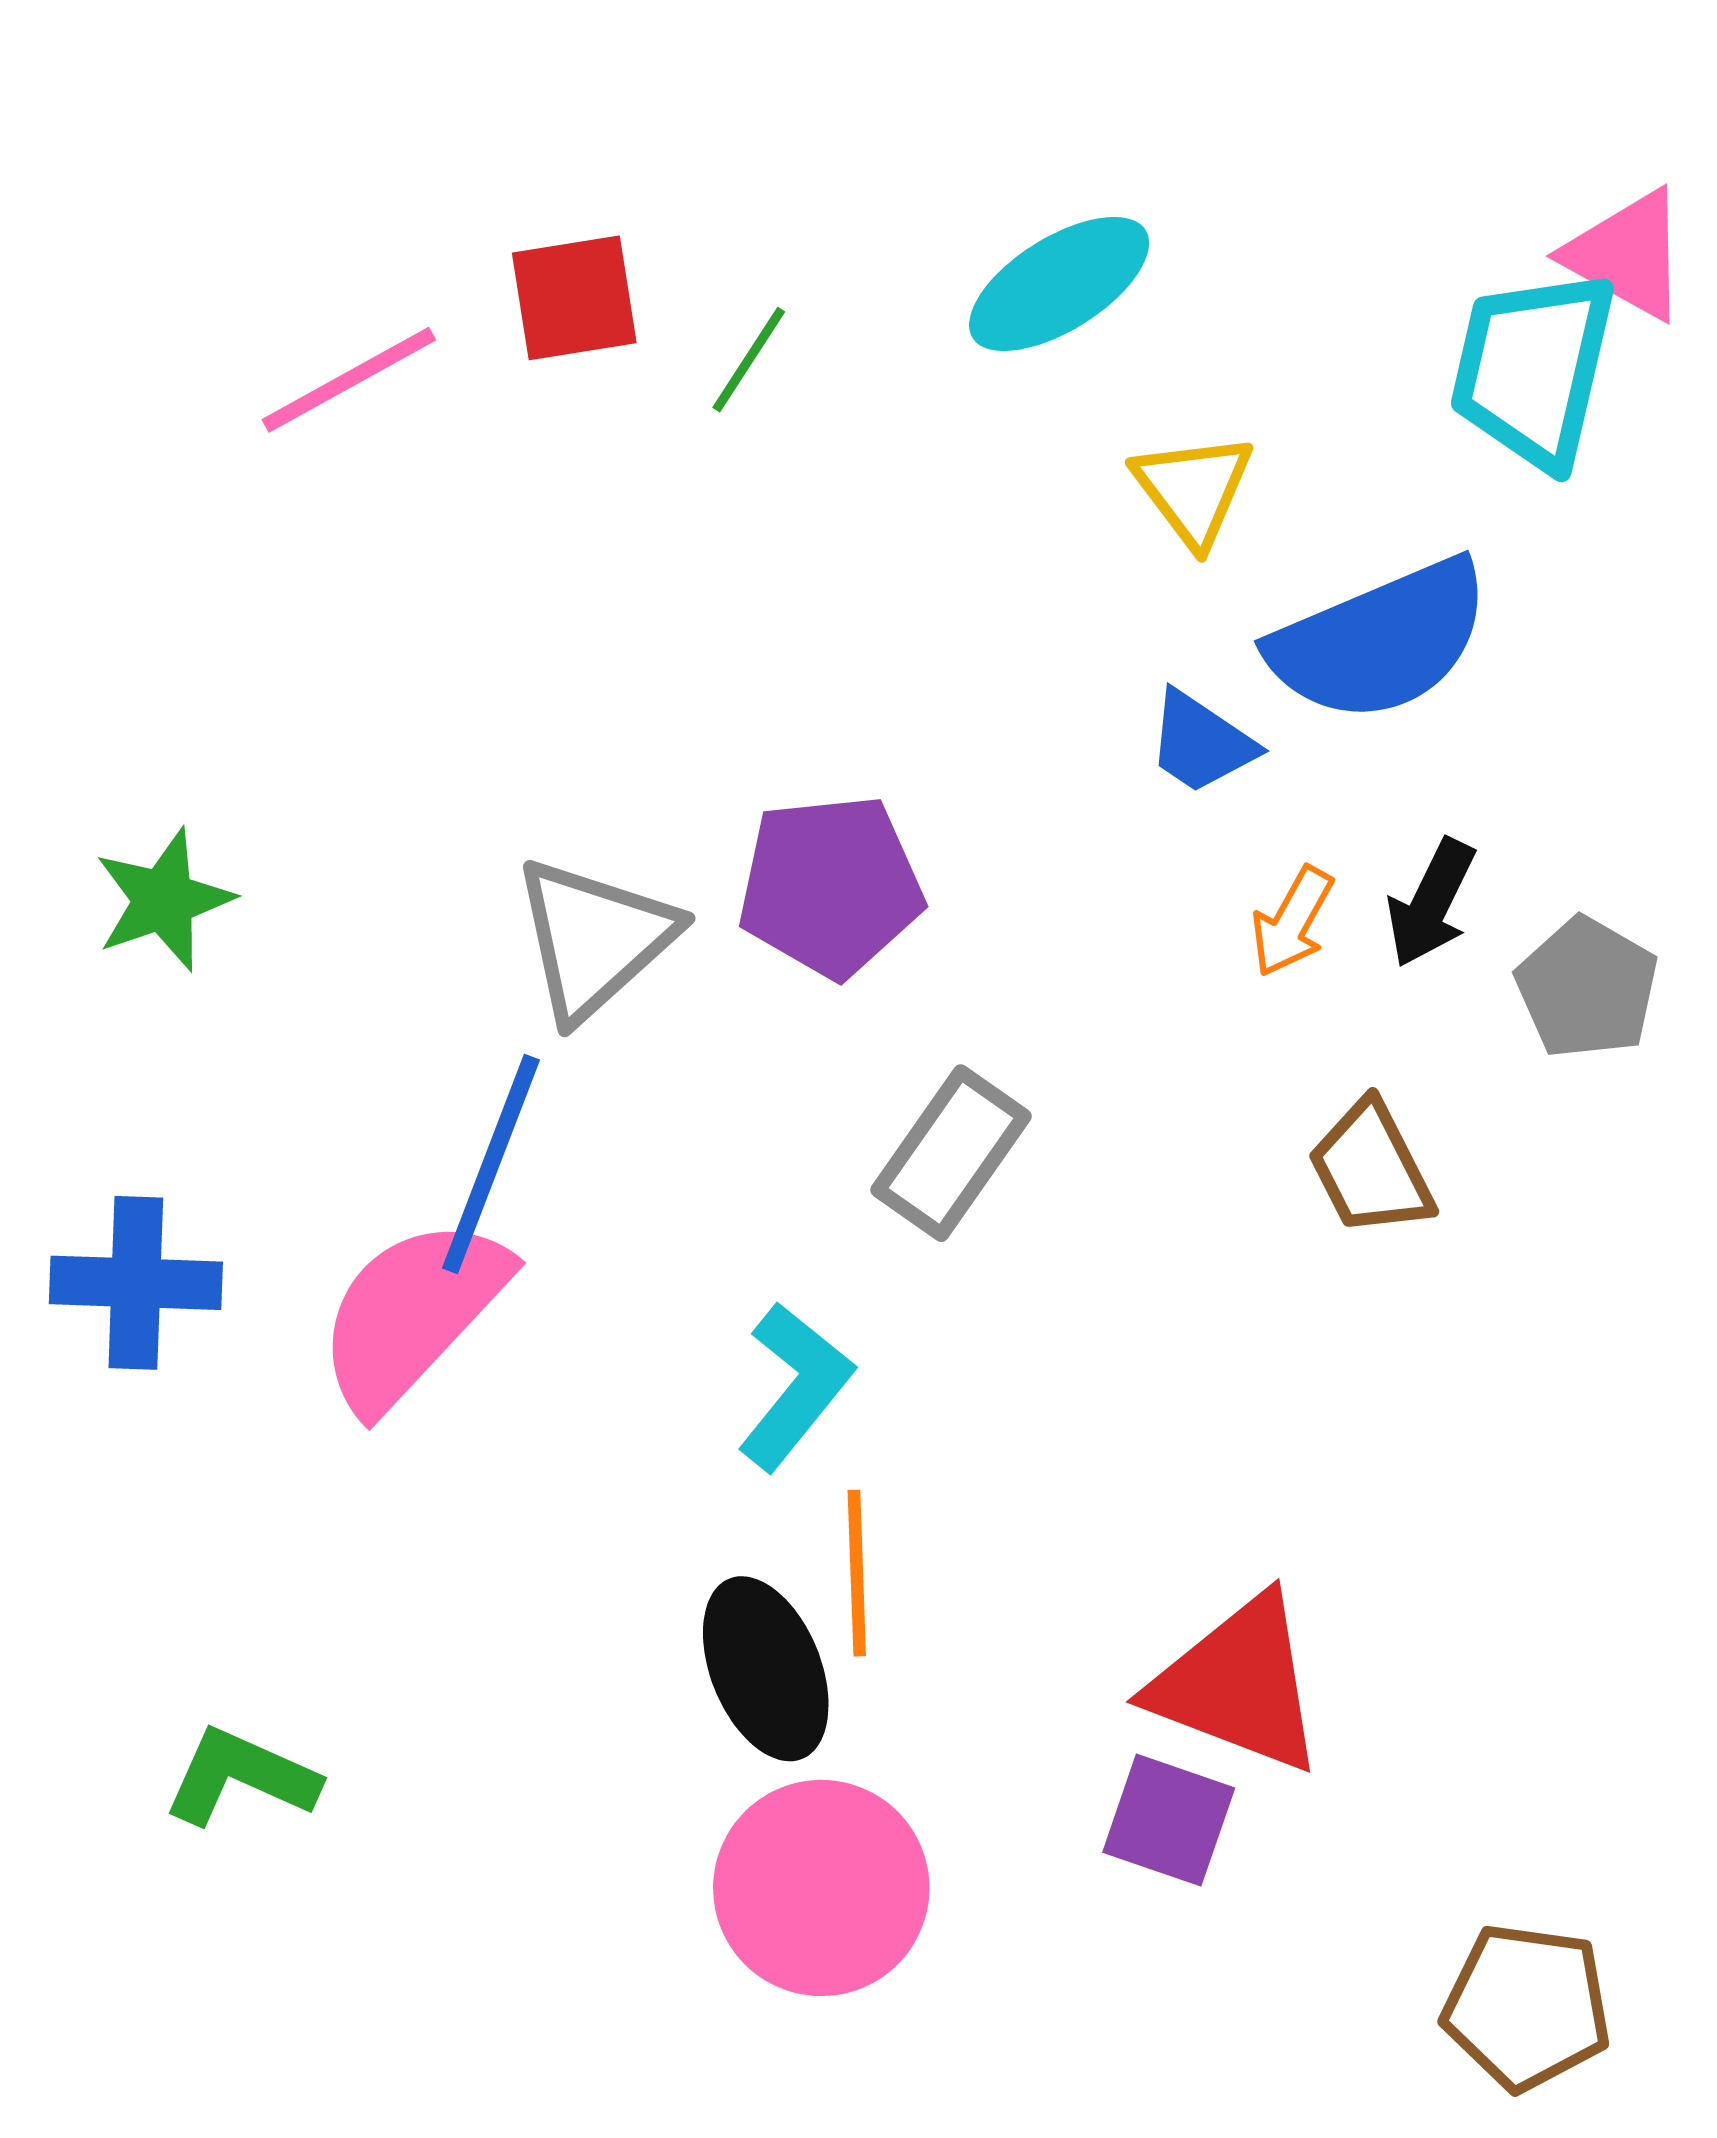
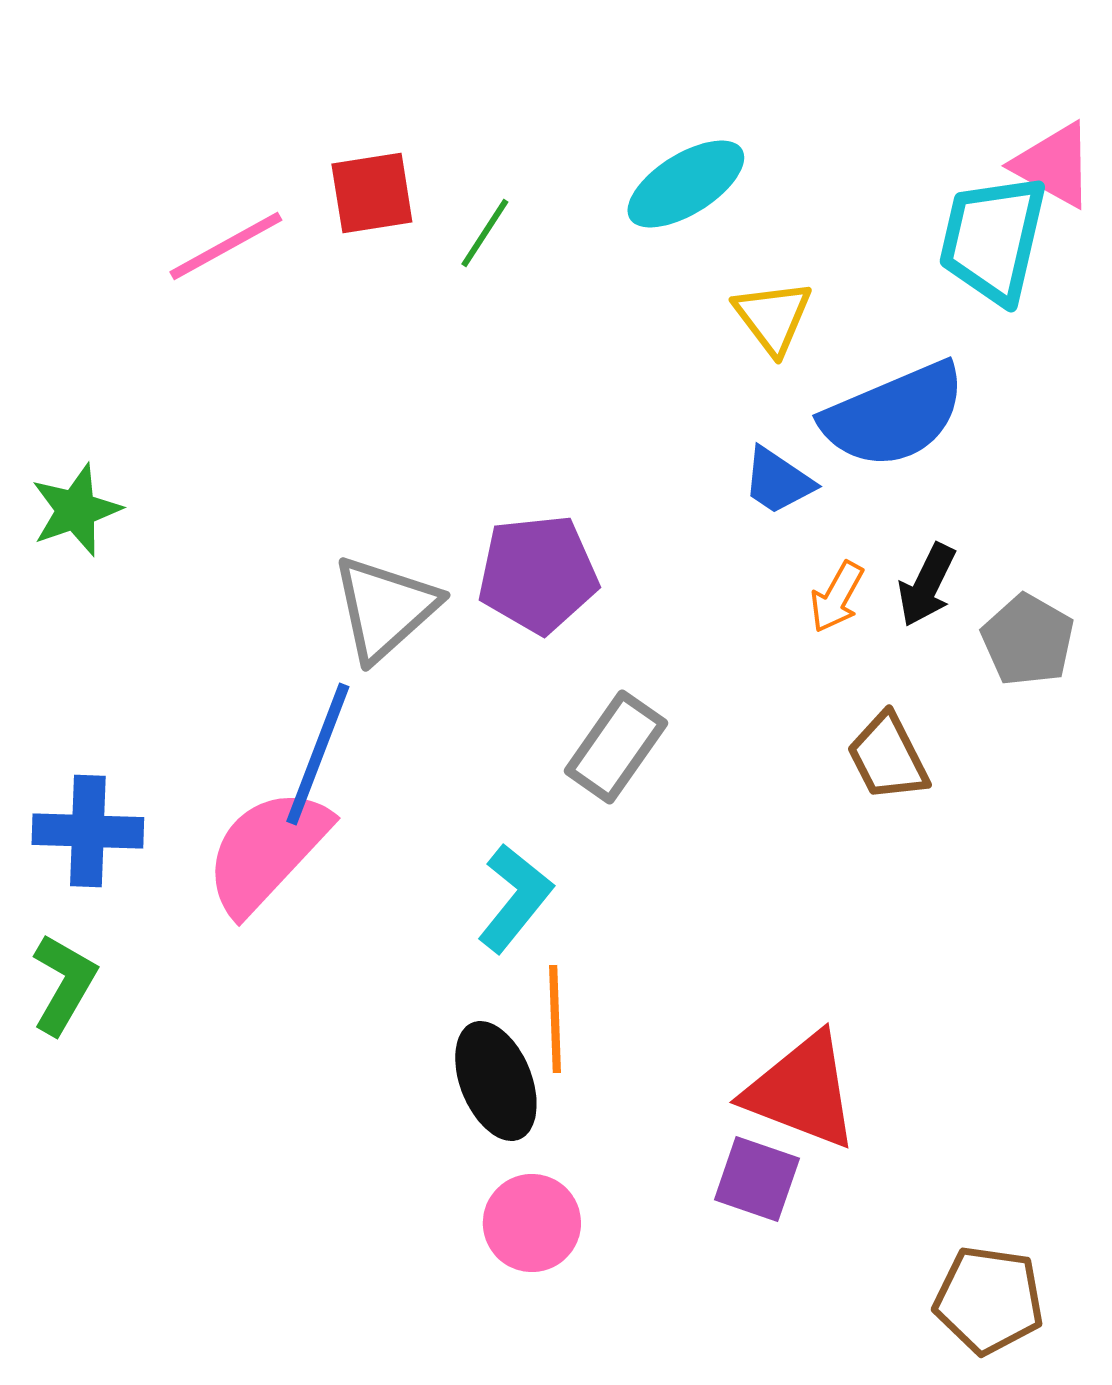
green star: (164, 900) -> (76, 510), moved
green L-shape: (241, 1777) -> (64, 984), moved, turned 96
pink circle: (821, 1888) -> (532, 1223), size x0.7

